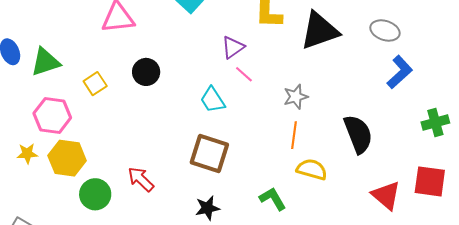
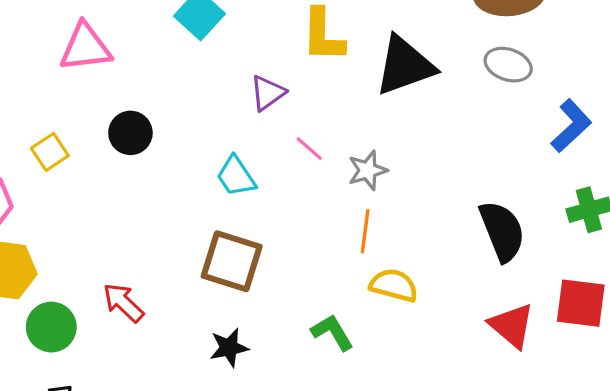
blue L-shape: (400, 72) -> (571, 126), moved
pink line: (244, 74) -> (309, 149), moved
black semicircle: (358, 134) -> (502, 231), moved

